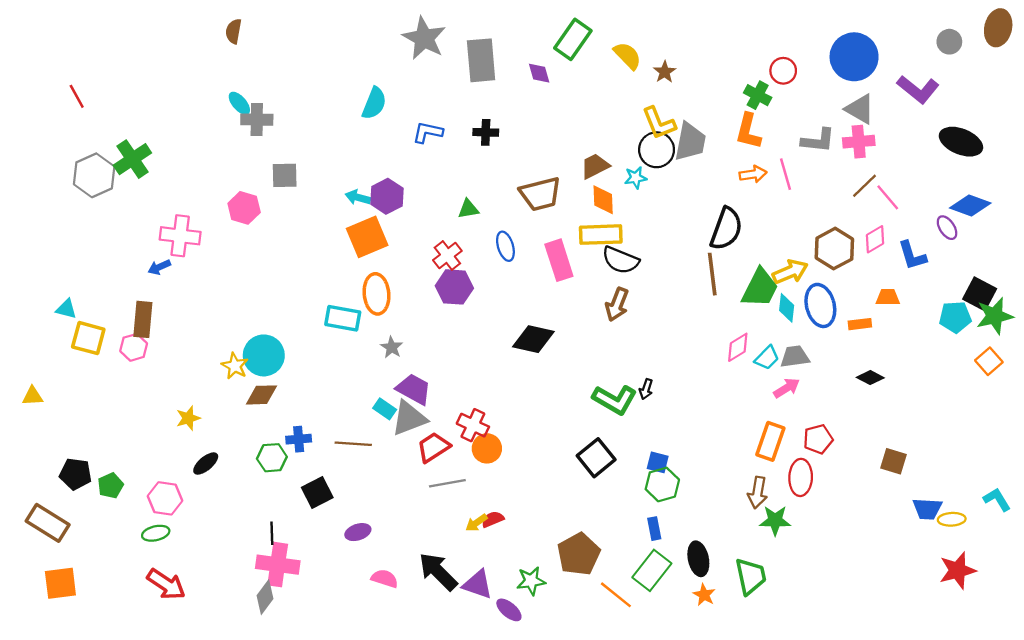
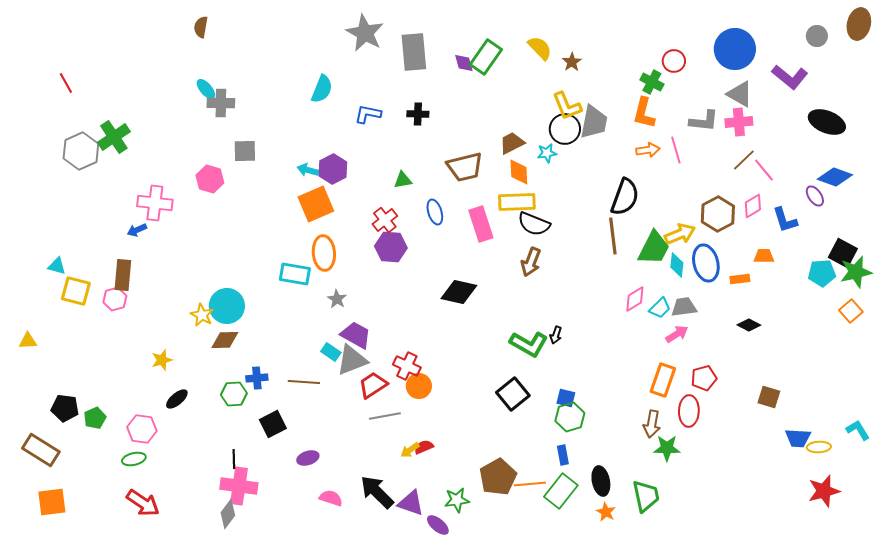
green rectangle: (573, 39) -> (486, 57), moved
orange line: (616, 595) -> (530, 484), moved, turned -44

